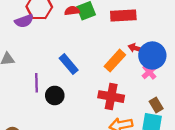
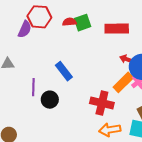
purple semicircle: (24, 21) -> (25, 29), turned -48
orange rectangle: (115, 61) -> (123, 82), moved

